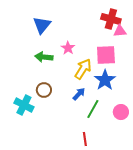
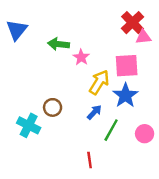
red cross: (111, 19) -> (133, 23), turned 30
blue triangle: (42, 25) -> (17, 30), moved
green arrow: (44, 57) -> (59, 44), moved
red line: (85, 139) -> (90, 160), moved

